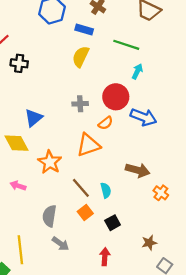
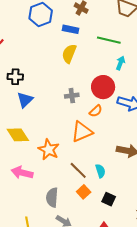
black cross: (19, 63) -> (15, 77), moved
blue triangle: (33, 118) -> (25, 100), moved
pink arrow: (18, 186) -> (22, 173), size x1.5
black square: (113, 223) -> (109, 199), turned -32

